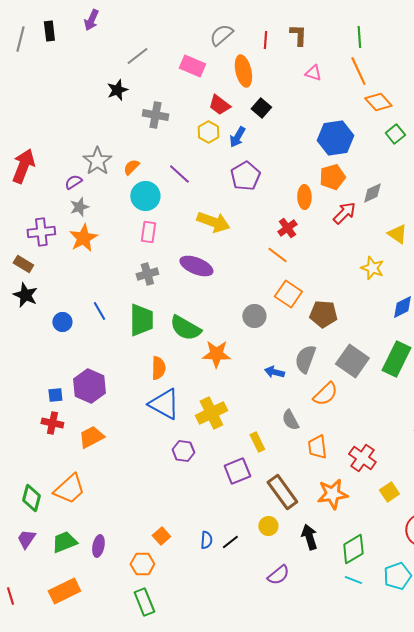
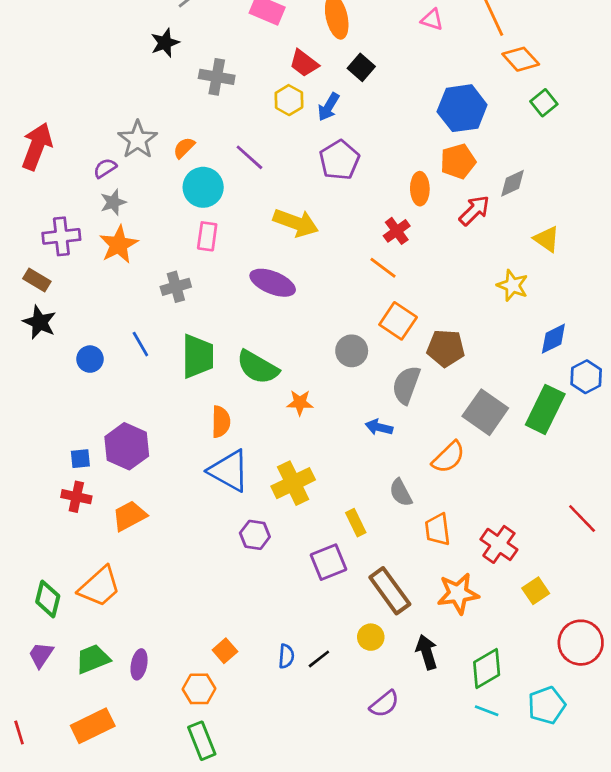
gray cross: (147, 274) -> (176, 287), moved
orange star: (216, 354) -> (300, 403), size x0.7
gray semicircle: (305, 359) -> (406, 385), moved

